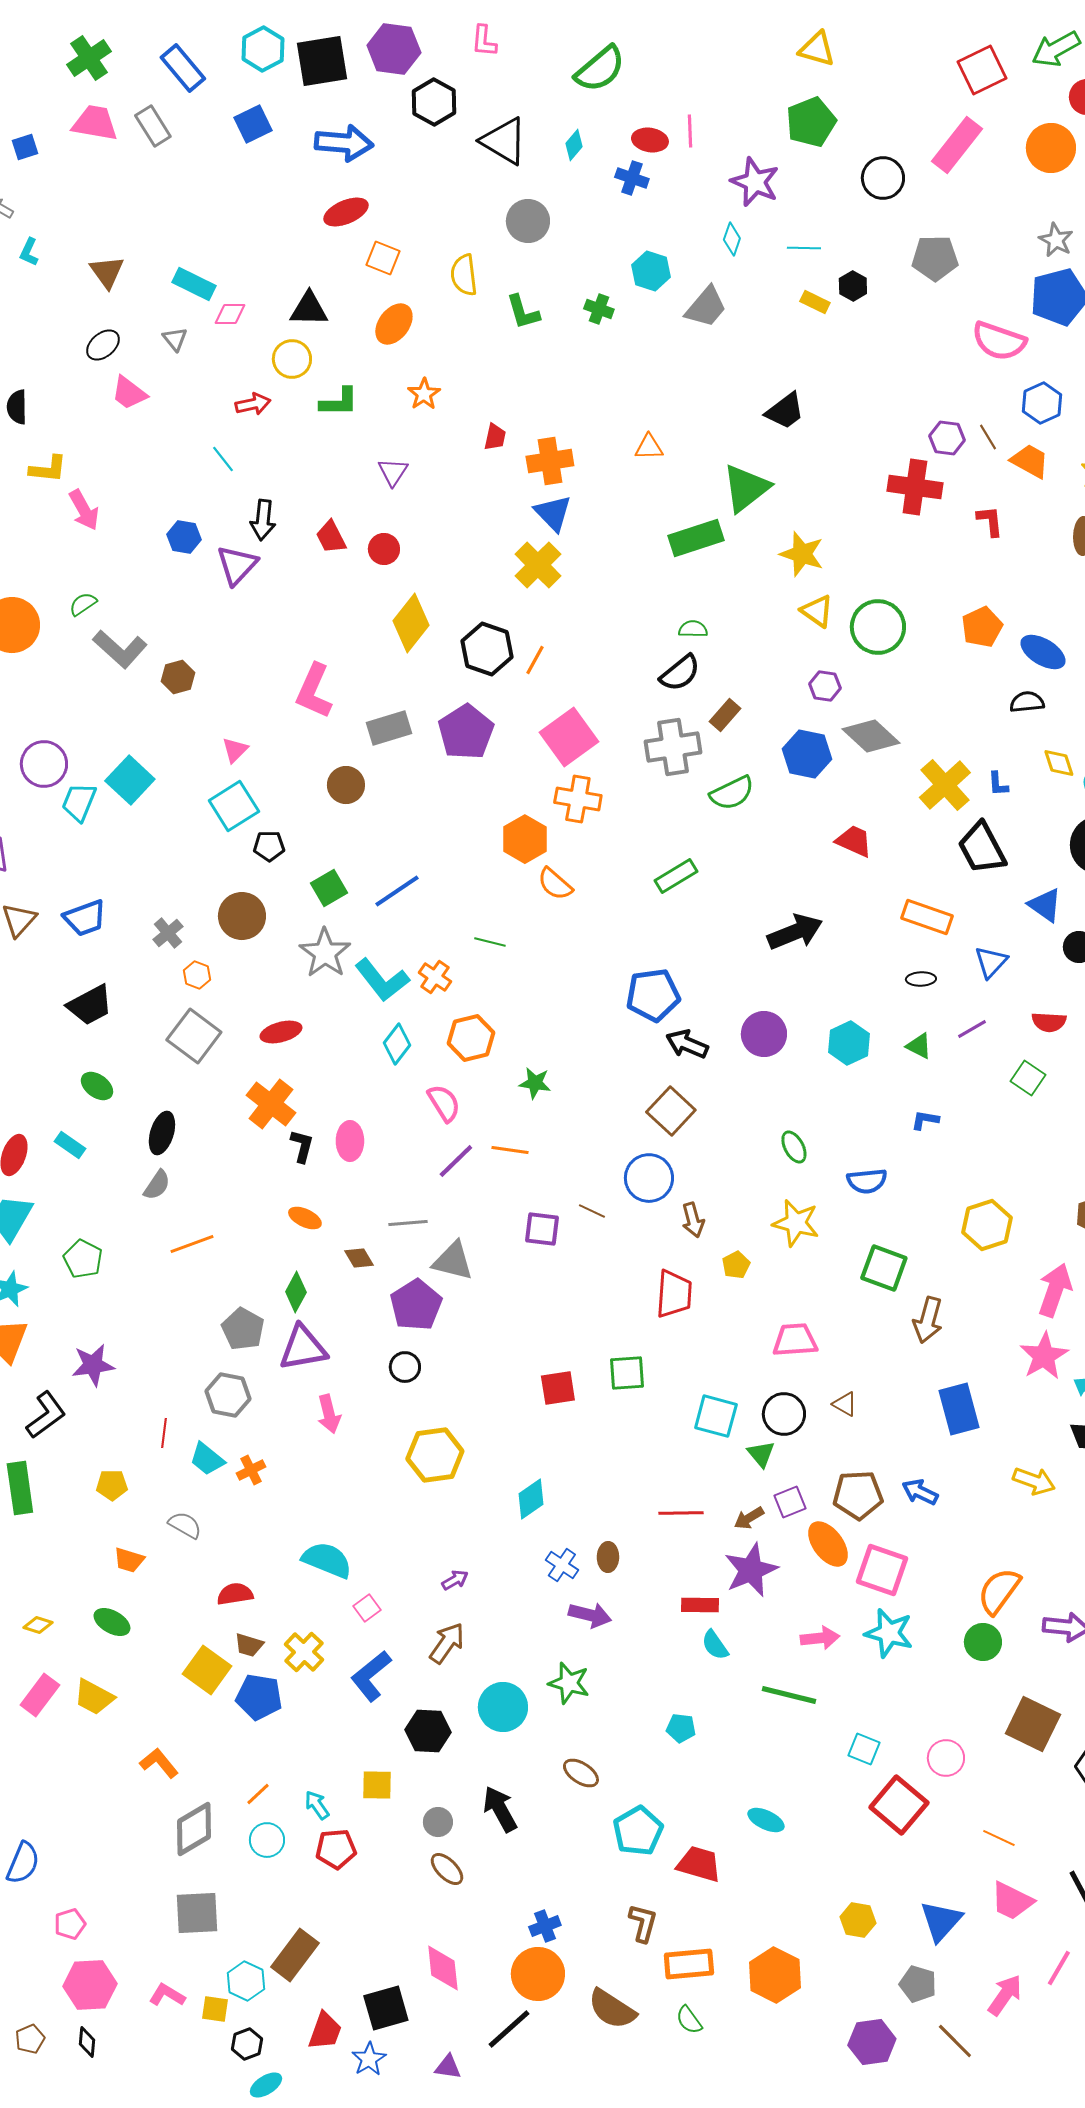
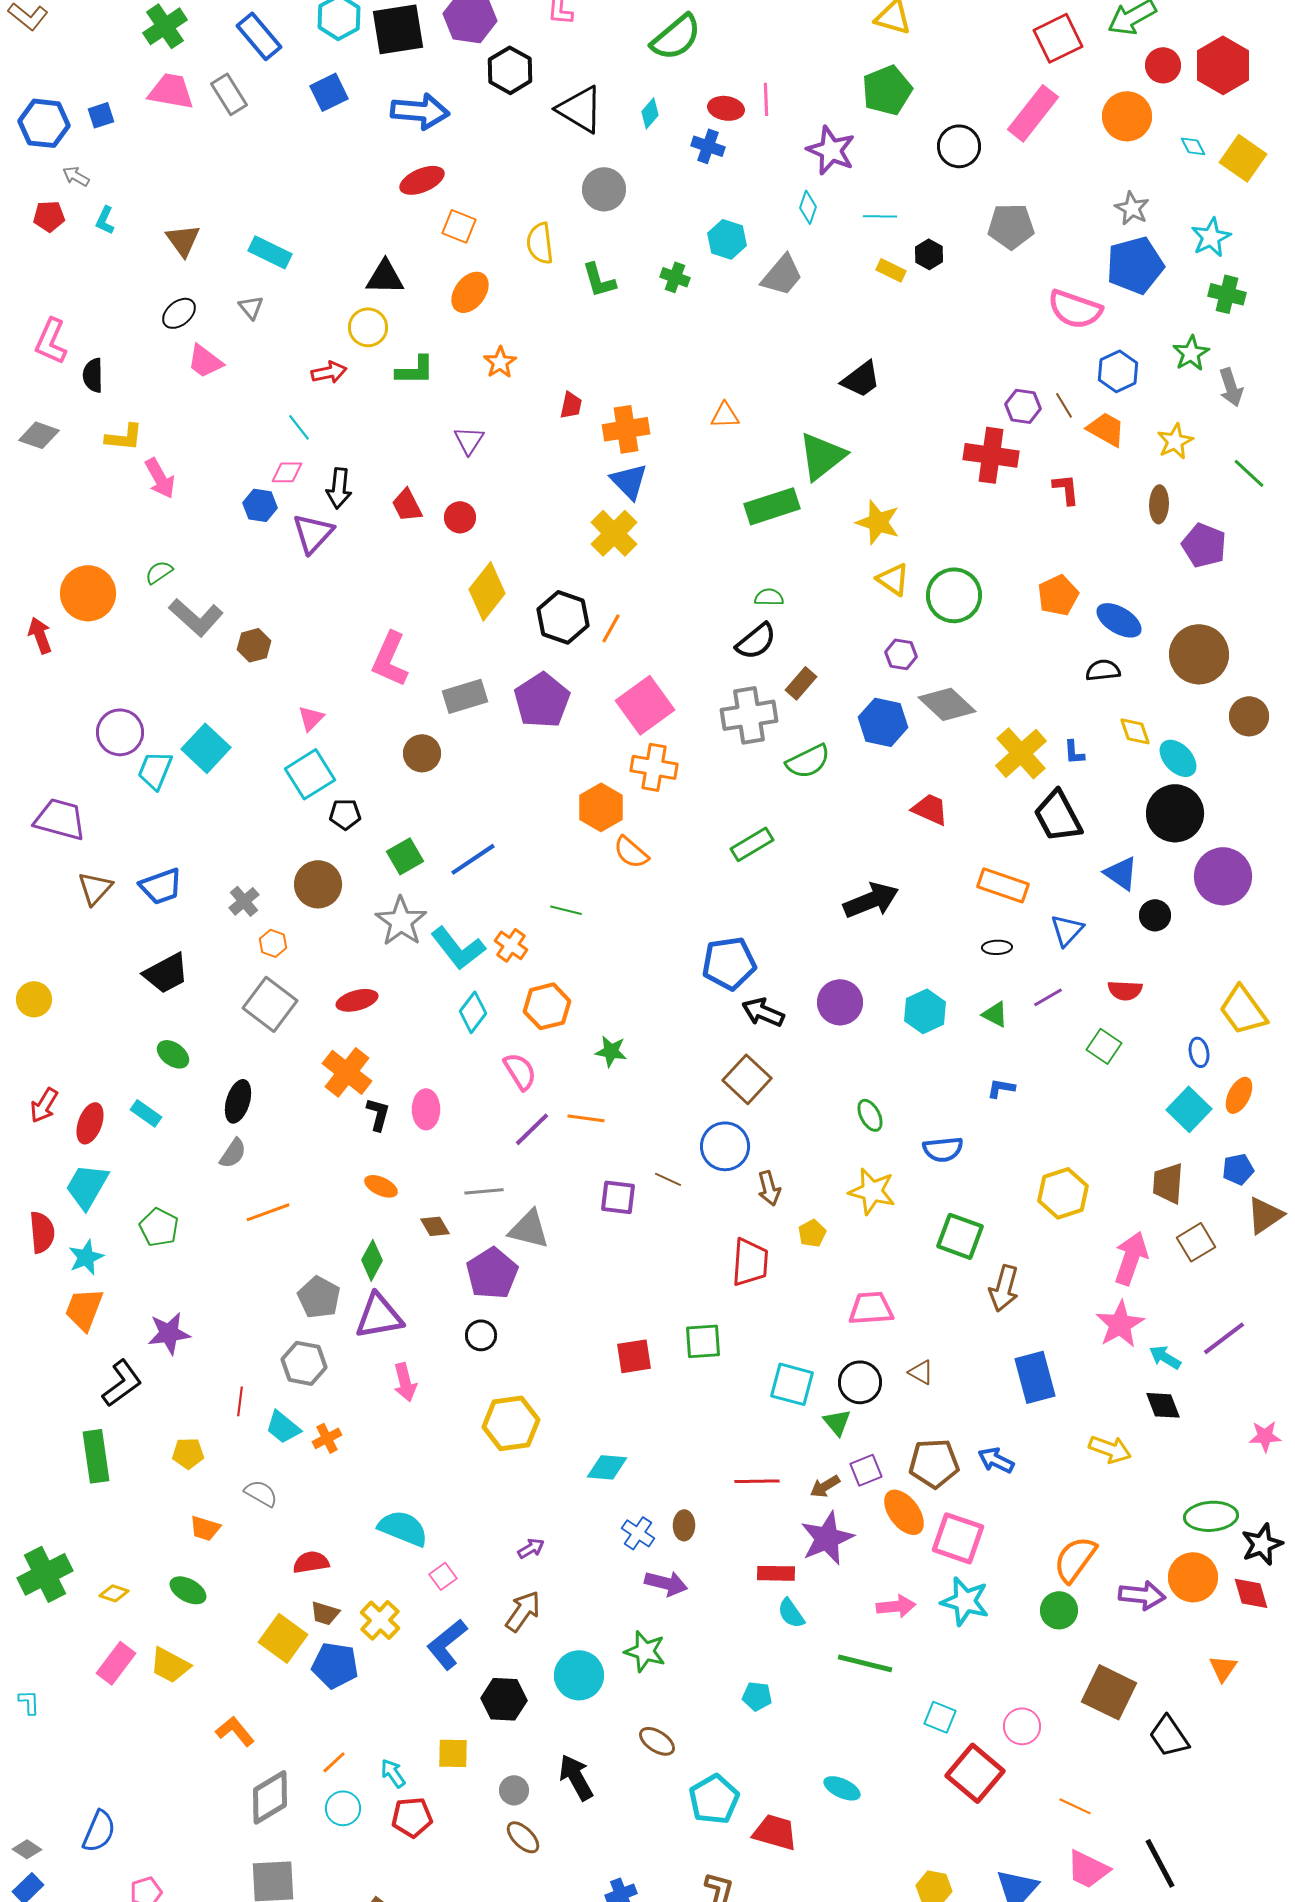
pink diamond: (230, 314) -> (287, 472), moved
cyan diamond: (531, 1499) -> (607, 1467), turned 39

